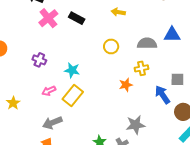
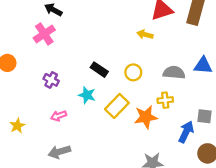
pink cross: (48, 18) -> (44, 34), moved
black rectangle: (77, 18) -> (99, 70), moved
orange star: (126, 85) -> (146, 117), size x1.5
yellow rectangle: (73, 95) -> (117, 106), moved
blue arrow: (162, 95) -> (186, 132), turned 54

